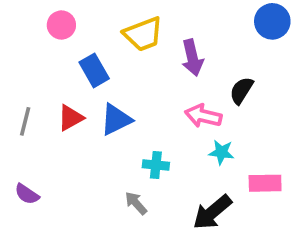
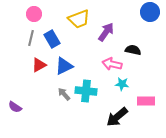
purple arrow: (192, 58) -> (106, 32), turned -132
black semicircle: (241, 90) -> (133, 50), turned 70
gray line: (25, 121) -> (31, 38), moved
cyan cross: (156, 165) -> (86, 91), size x1.5
gray arrow: (136, 203) -> (64, 94), moved

